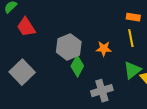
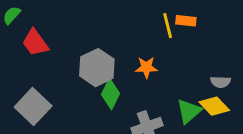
yellow line: (131, 38) -> (168, 26), moved
green triangle: (132, 70) -> (189, 111), moved

